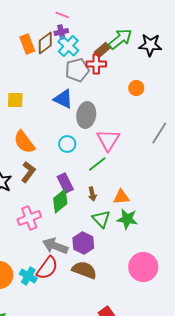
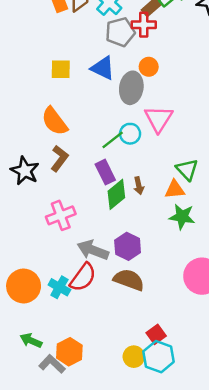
orange circle: (136, 88) -> (149, 67), moved
yellow square: (15, 100) -> (61, 69), moved
cyan circle: (67, 144) -> (130, 134), moved
green line: (97, 164) -> (113, 140), moved
green diamond: (60, 201) -> (116, 194), moved
green triangle: (101, 219) -> (187, 170), moved

